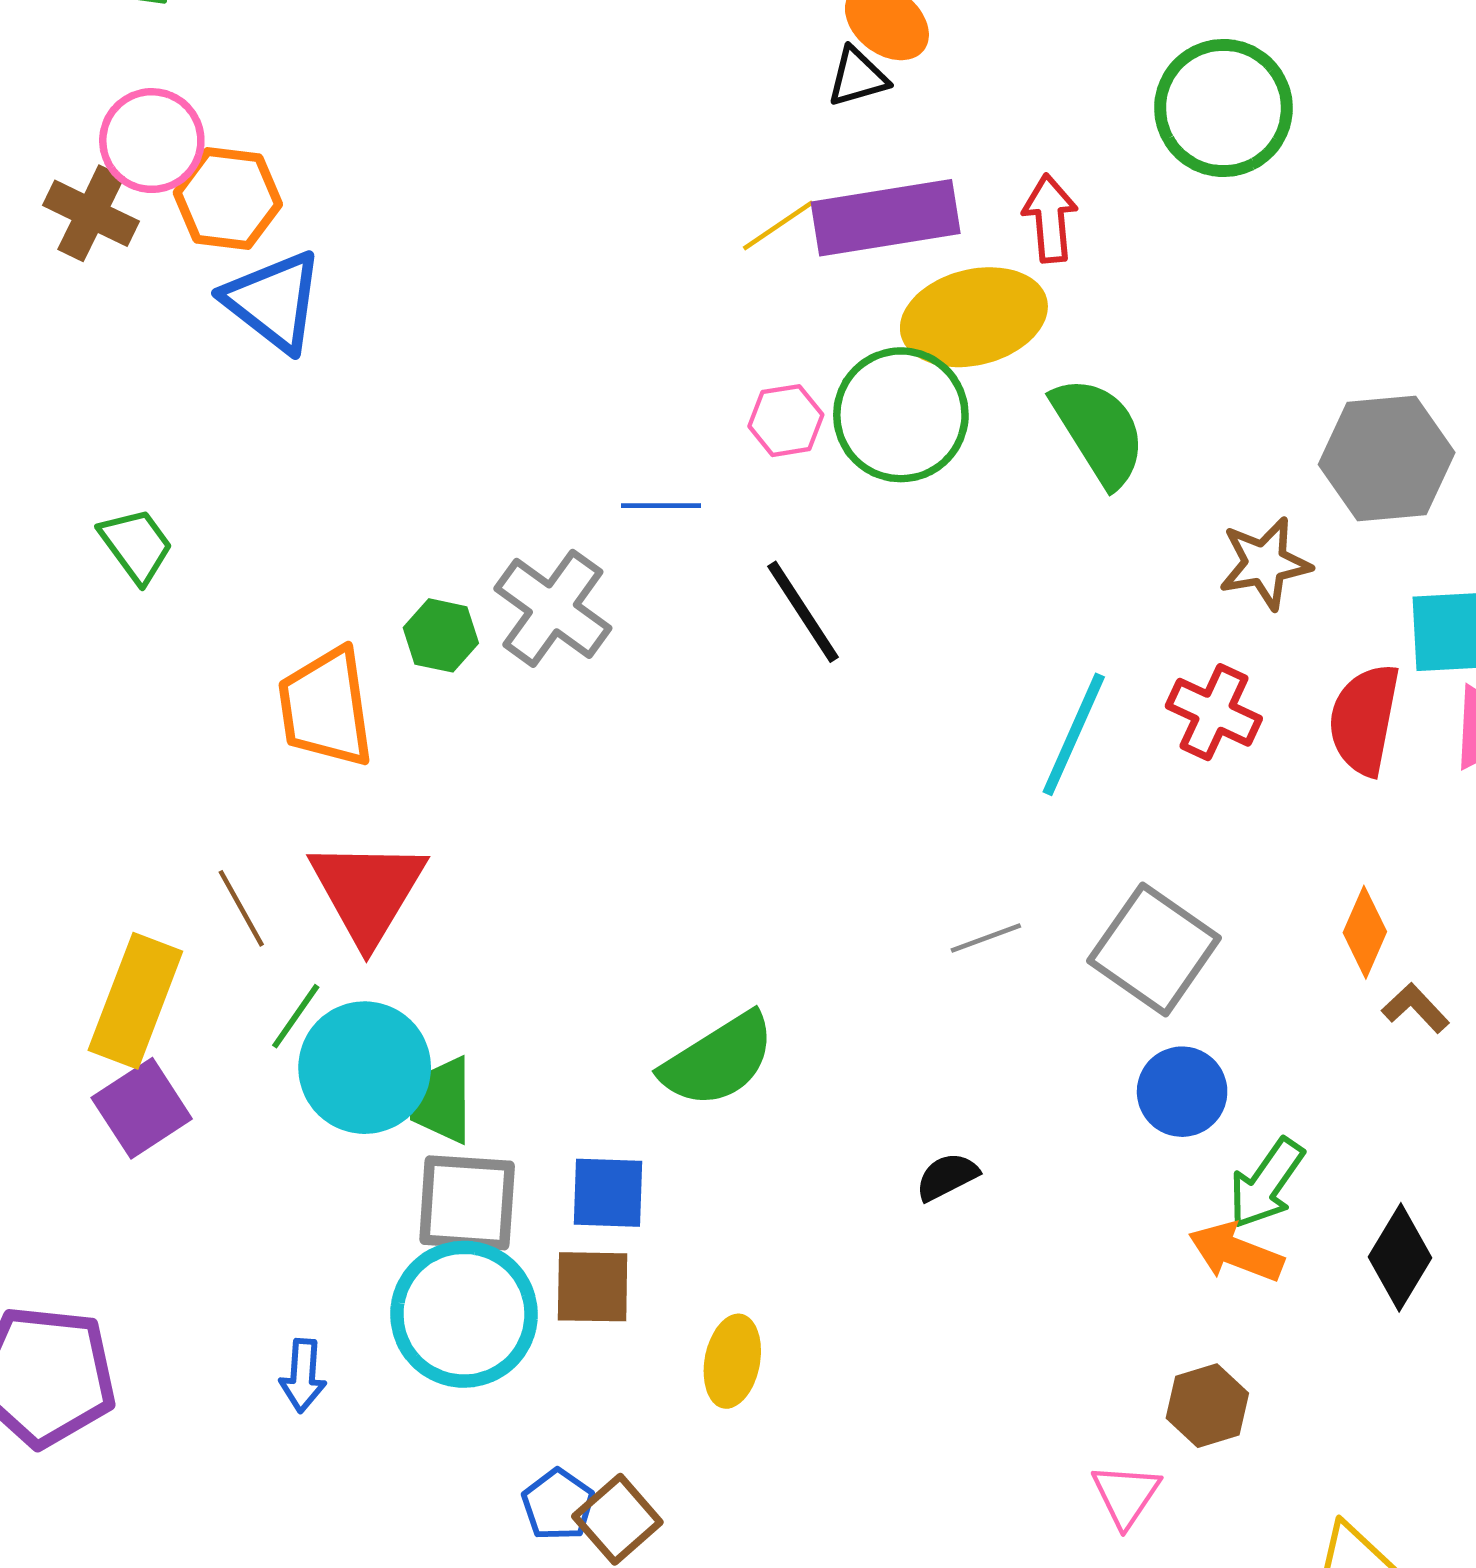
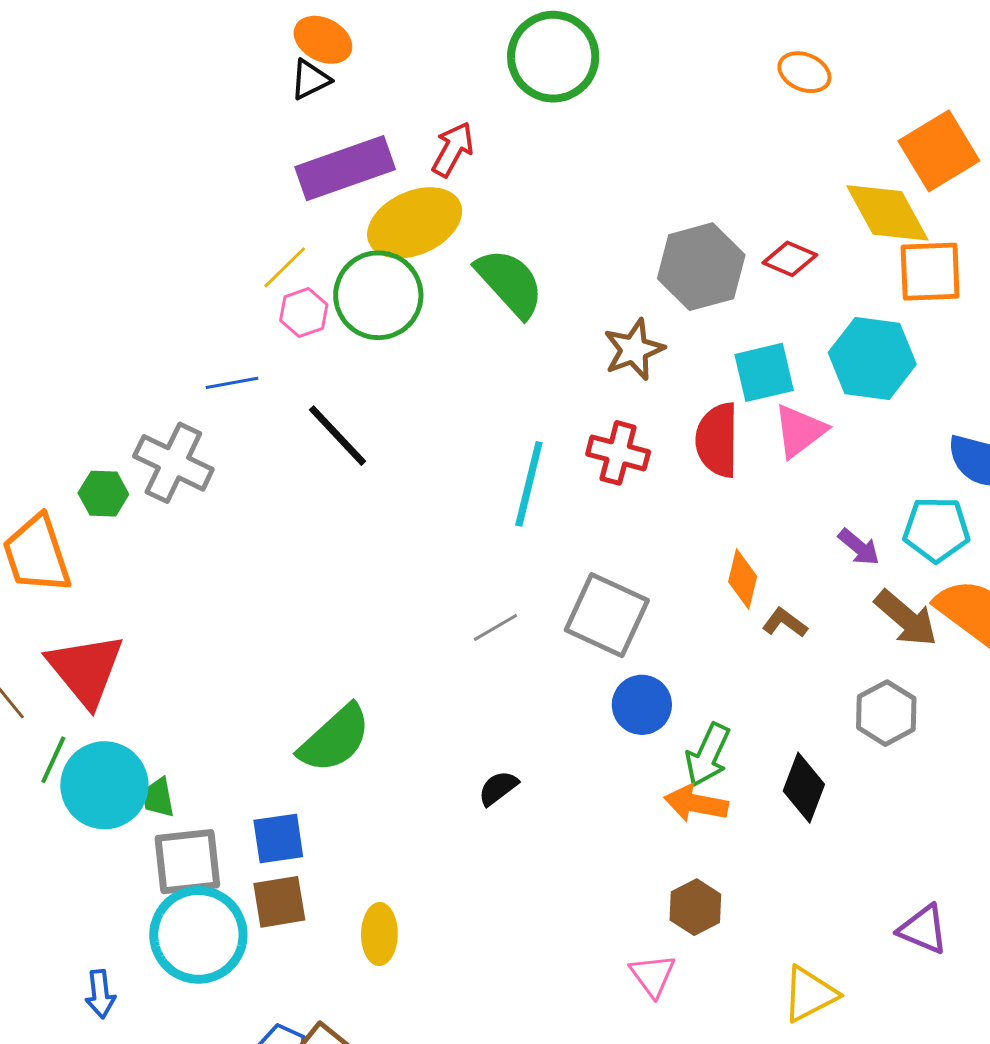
red arrow: (1050, 218) -> (453, 149), turned 44
yellow line: (778, 225) -> (285, 267), moved
green trapezoid: (441, 1100) -> (158, 797), size x0.7

